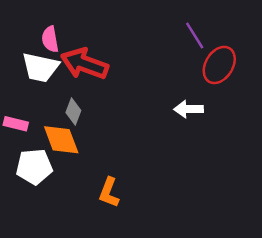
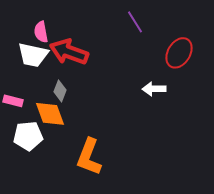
purple line: (195, 36) -> (135, 22), moved
orange L-shape: (109, 192) -> (89, 157), size x1.5

